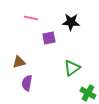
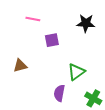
black star: (71, 22) -> (86, 23), moved
purple semicircle: (27, 83) -> (59, 93), moved

